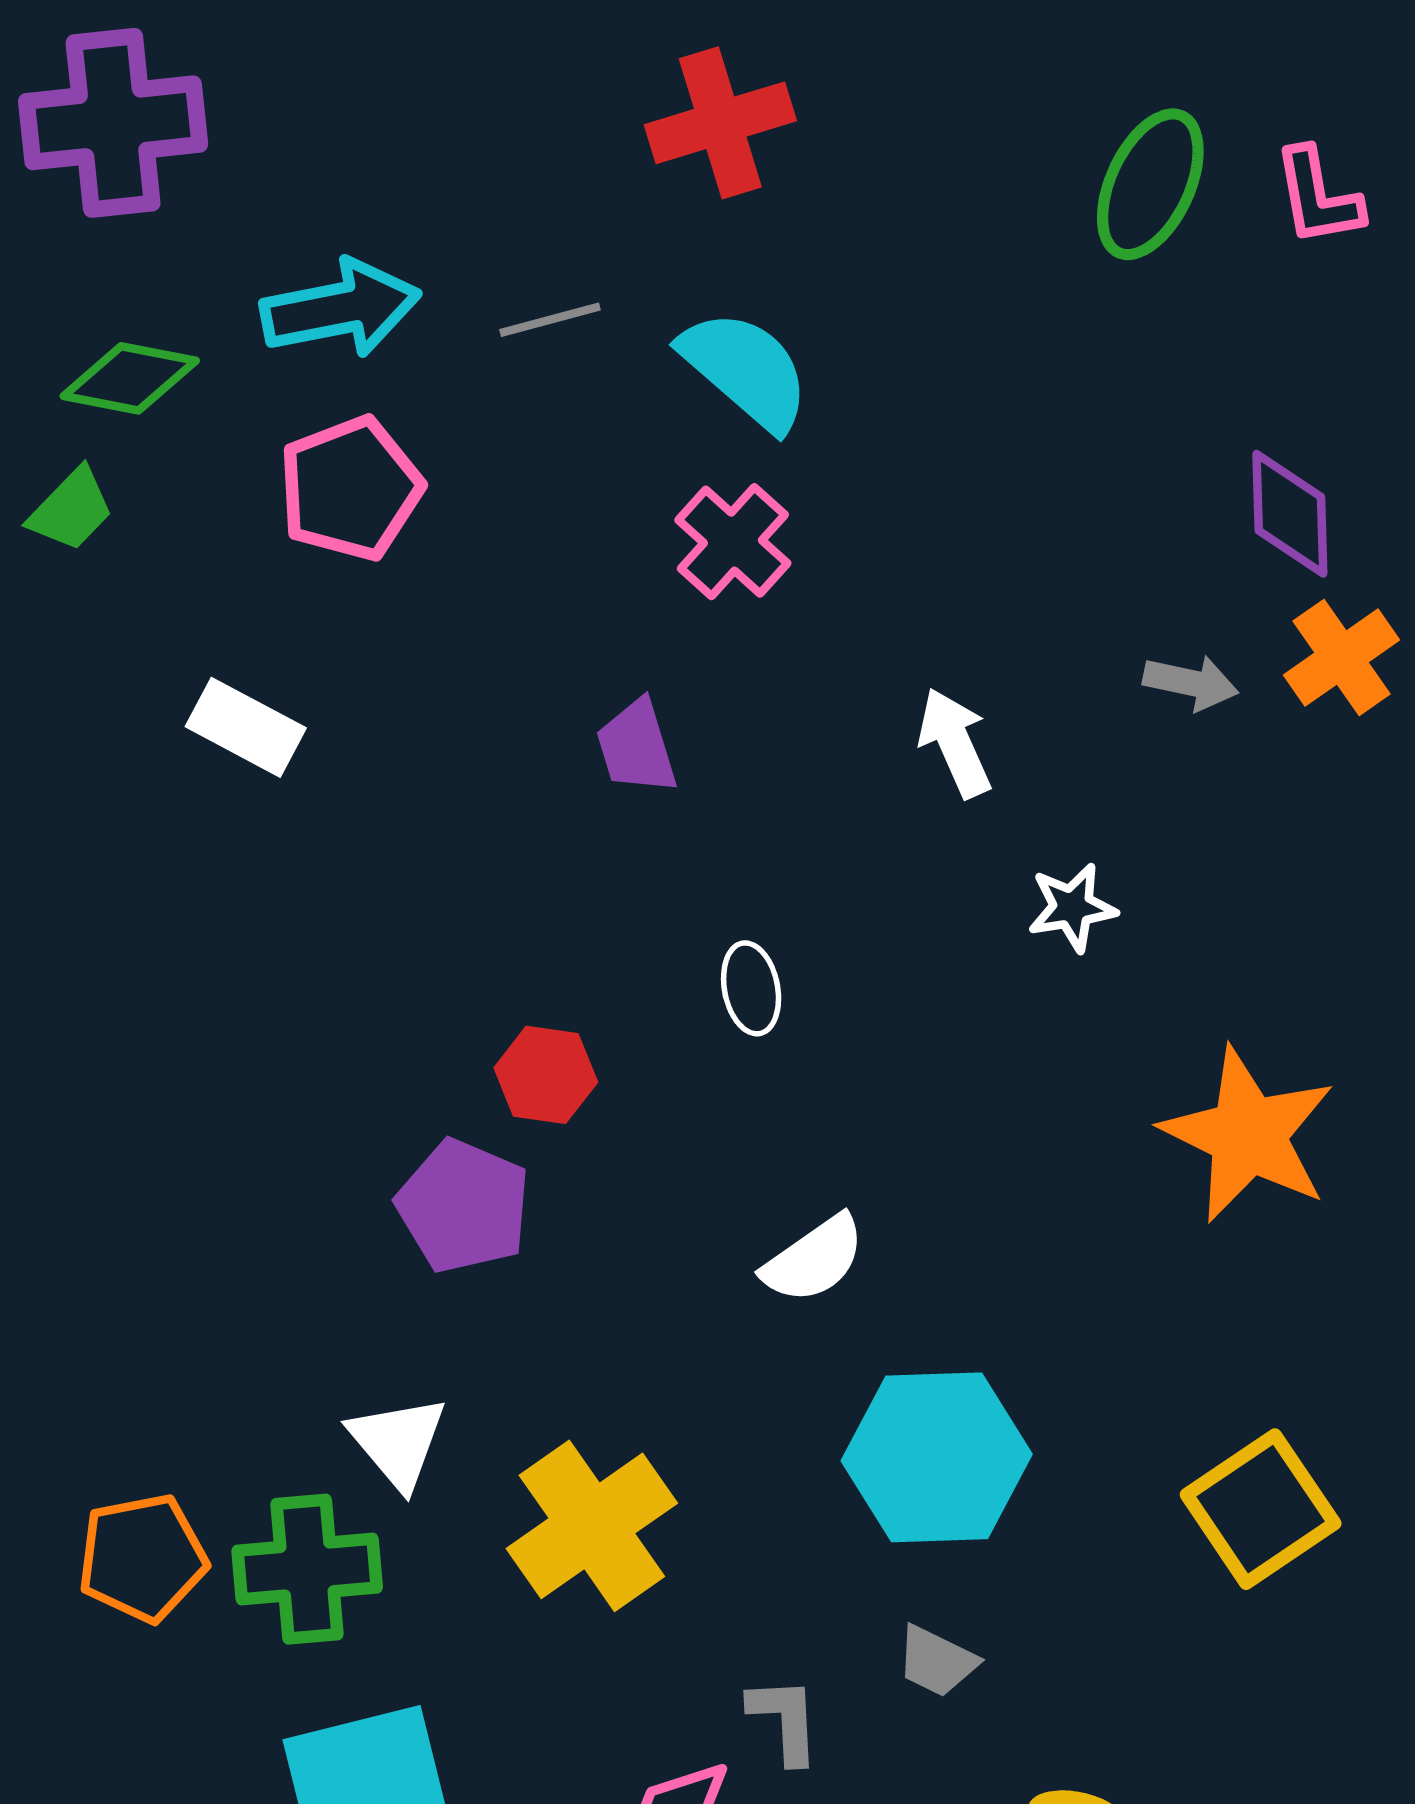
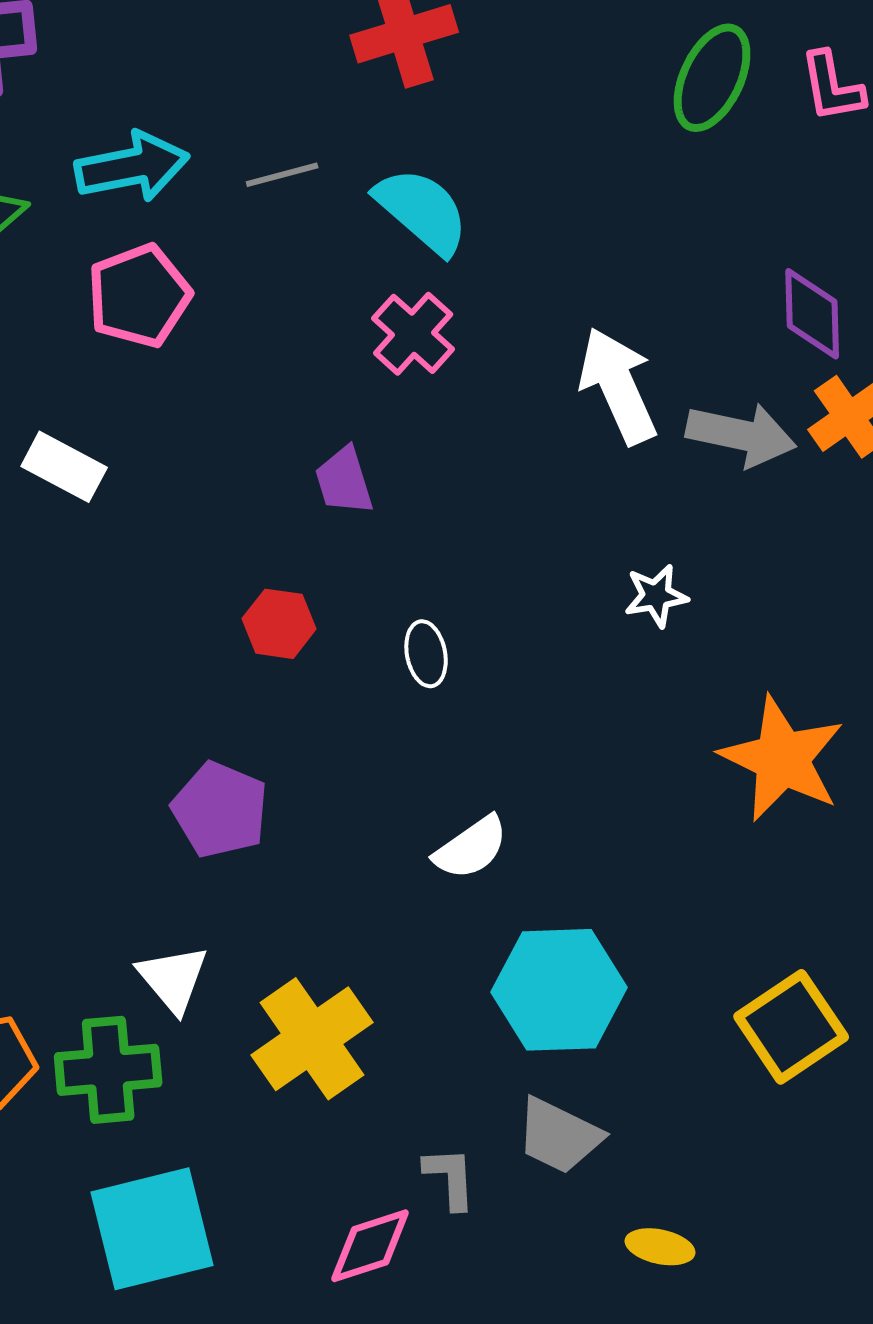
gray arrow: (1191, 683) -> (741, 435), size x1.6
white arrow: (955, 743) -> (618, 386), moved, size x1.5
red hexagon: (546, 1075) -> (279, 624), moved
gray trapezoid: (937, 1661) -> (559, 1136), size x1.5

